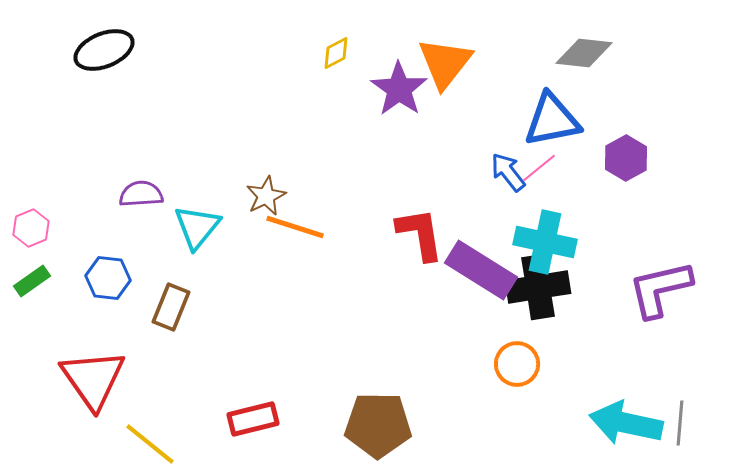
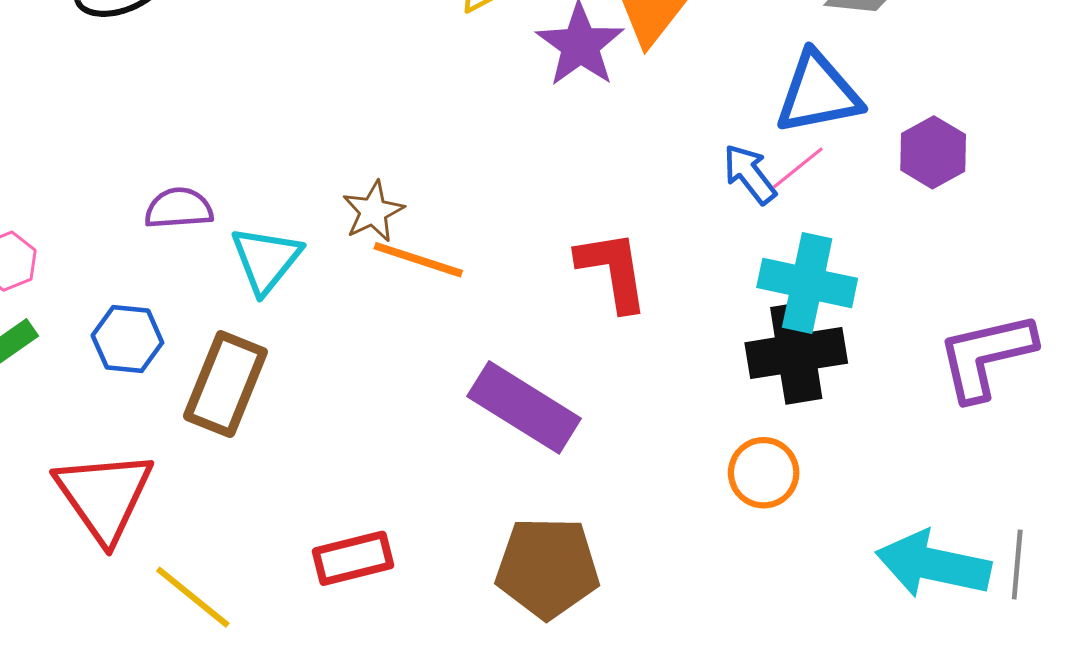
purple rectangle: (481, 270) -> (524, 407), moved
brown rectangle: (171, 307) -> (225, 384), size x1.4

